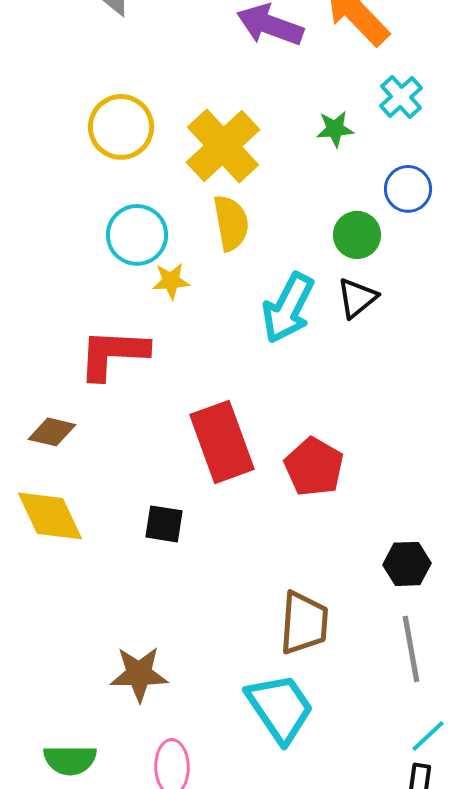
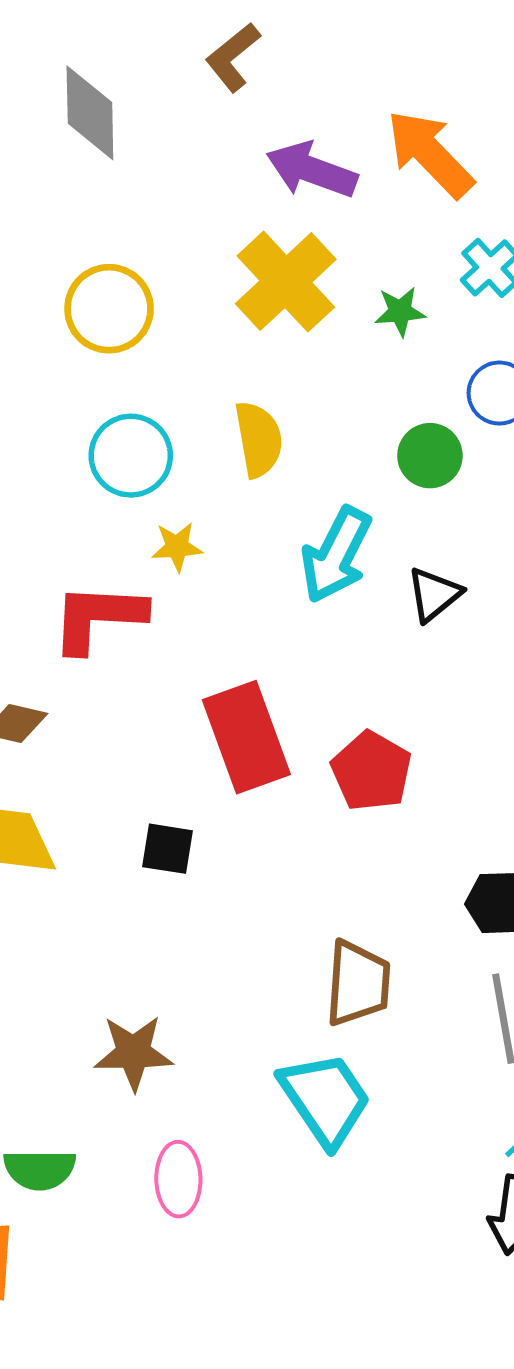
yellow cross: (223, 146) -> (286, 282), moved
yellow star: (171, 281) -> (177, 547), moved
black triangle: (357, 298) -> (434, 594), moved

